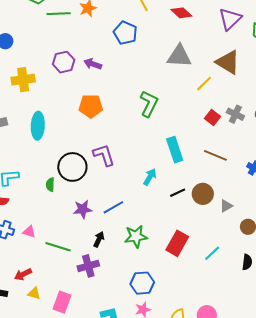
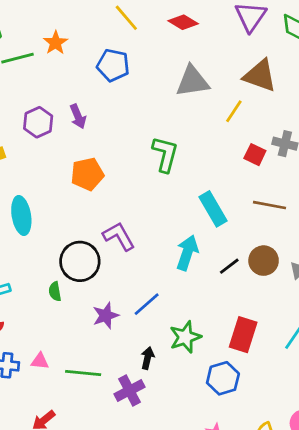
purple arrow: (93, 64) -> (78, 116), turned -120
cyan arrow: (150, 177) -> (187, 253), size x1.4
black arrow: (99, 239) -> (147, 358), moved
blue hexagon: (142, 283) -> (223, 378), moved

